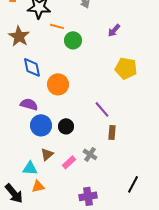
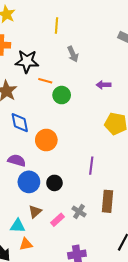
purple arrow: (114, 30) -> (104, 85), turned 48
purple line: (102, 109) -> (91, 166), turned 48
brown rectangle: (112, 132) -> (108, 201), moved, size x1.5

